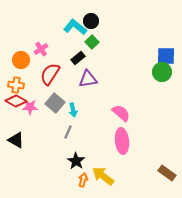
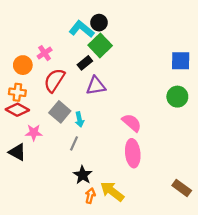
green square: (92, 42) -> (100, 45), size x1.5
green circle: (162, 72) -> (177, 97), moved
pink star: (30, 107) -> (34, 133), moved

